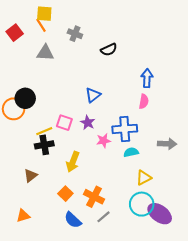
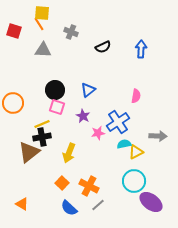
red square: (15, 33) -> (14, 31), turned -35
blue arrow: (147, 78) -> (141, 49), moved
black circle: (25, 98) -> (55, 90), moved
pink square: (64, 123) -> (57, 107), moved
blue cross: (125, 129) -> (118, 122), turned -30
brown triangle: (30, 176) -> (29, 152), moved, size x1.6
yellow triangle: (144, 178) -> (136, 152), moved
cyan circle: (142, 204) -> (134, 181), moved
orange triangle: (23, 216) -> (22, 204), turned 48

